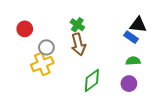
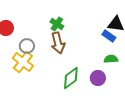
yellow cross: (42, 64) -> (23, 62), turned -30
purple circle: (129, 84) -> (98, 78), moved

